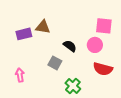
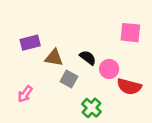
brown triangle: (43, 27) -> (54, 58), moved
pink circle: (95, 45) -> (109, 69), moved
pink arrow: (20, 75) -> (25, 94), turned -136

